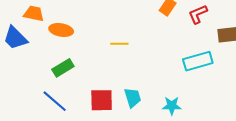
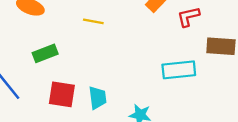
yellow line: (119, 44) -> (93, 21), moved
green rectangle: (63, 68) -> (45, 53), moved

